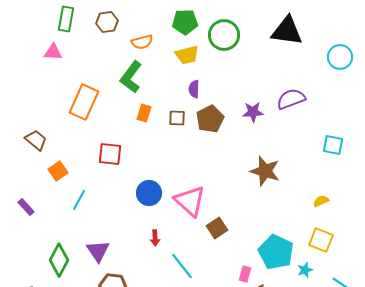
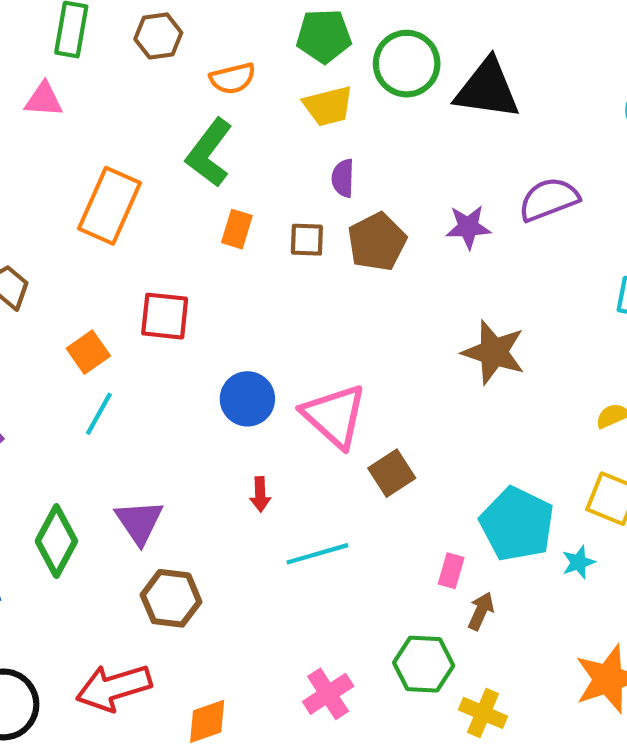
black triangle: (287, 31) -> (487, 89), moved
orange square: (58, 171) -> (88, 352), moved
cyan line: (182, 266) -> (317, 554), turned -68

